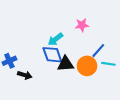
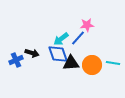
blue line: (98, 51) -> (78, 38), moved
black arrow: (25, 75) -> (32, 53), moved

